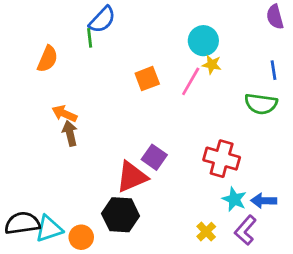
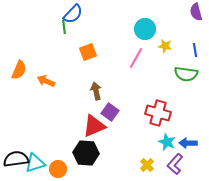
orange semicircle: (48, 59) -> (19, 70), moved
yellow star: (212, 65) -> (165, 46), moved
orange square: (147, 79) -> (88, 52), moved
brown arrow: (70, 133) -> (96, 91), moved

